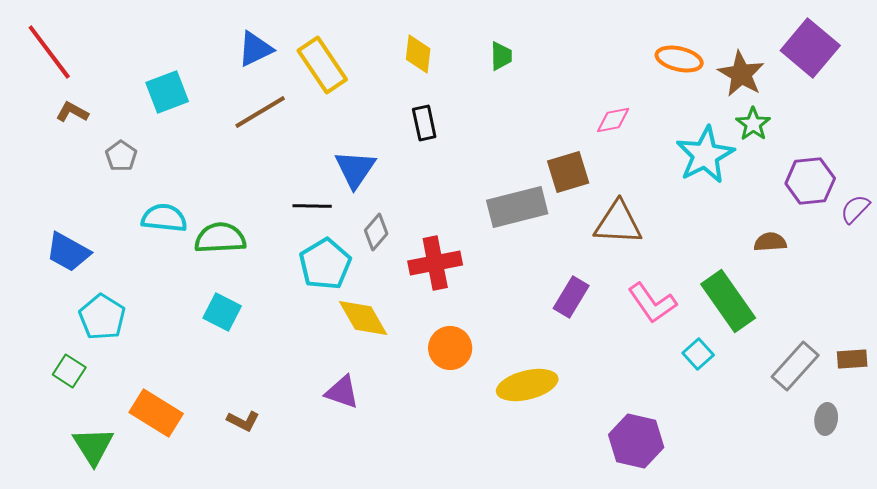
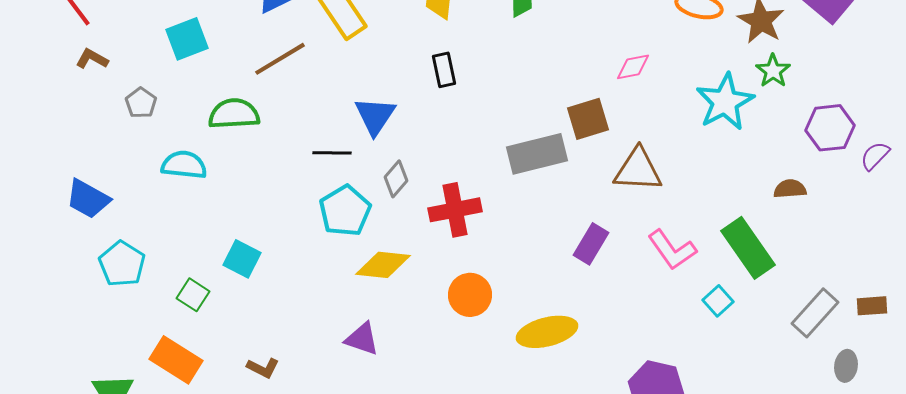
green semicircle: (220, 238) -> (234, 114), moved
yellow diamond: (363, 318) -> (383, 265), turned -54
green square: (69, 371) -> (193, 295), moved

